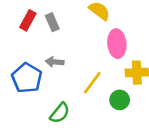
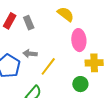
yellow line: (92, 83) -> (48, 66), moved

